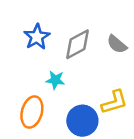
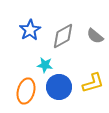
blue circle: (82, 121) -> (59, 87), moved

